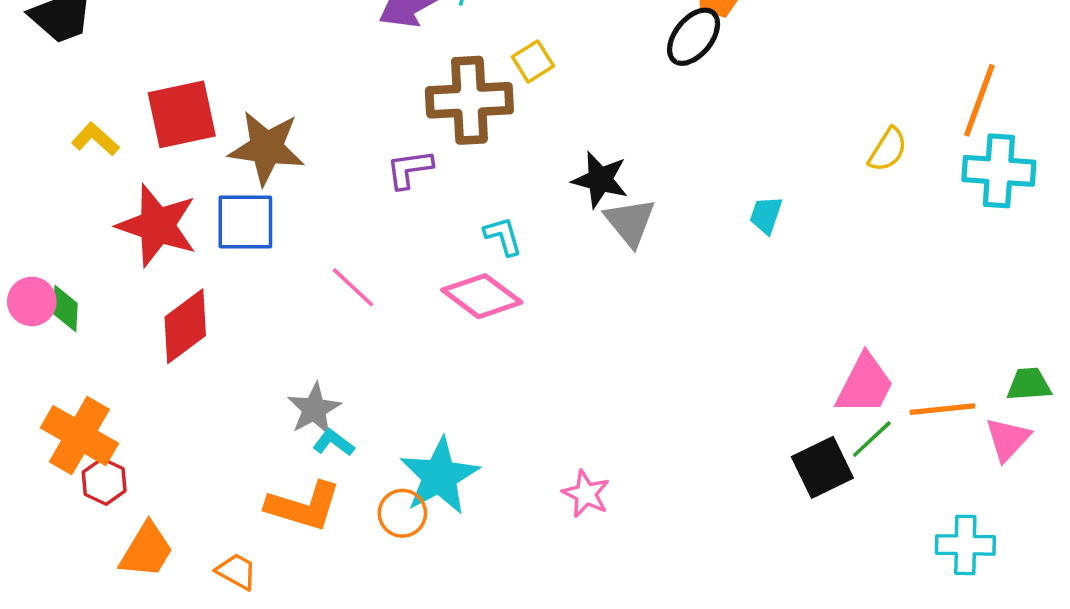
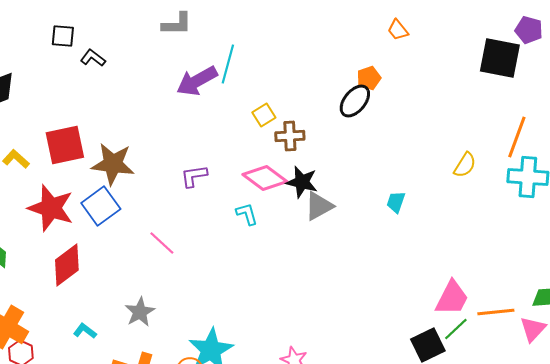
brown cross: (469, 100) -> (290, 136), moved, size x0.6
blue square: (245, 222) -> (101, 206), turned -36
gray triangle: (630, 222) -> (319, 206), turned 40
pink diamond: (482, 296) -> (265, 178), moved
cyan L-shape: (334, 443) -> (85, 331), moved

